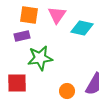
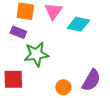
purple rectangle: (22, 36) -> (18, 32), turned 35

